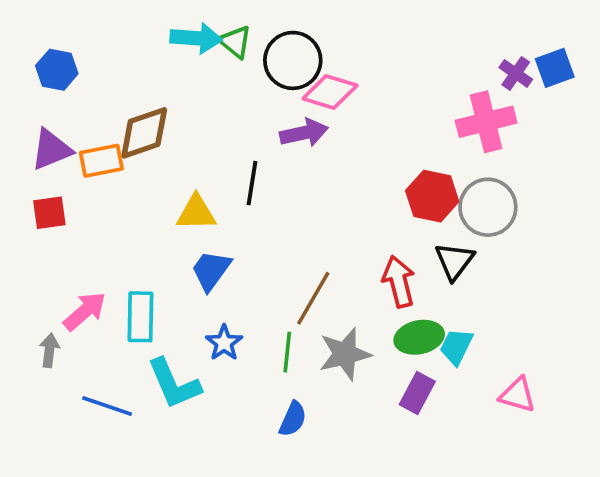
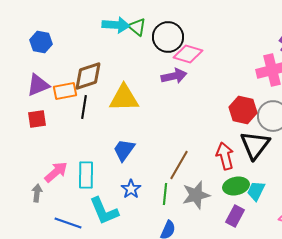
black line: (252, 183) -> (84, 107), moved
yellow triangle: (196, 213) -> (124, 98), moved, size x1.4
black triangle: (454, 261) -> (255, 145), size x1.4

